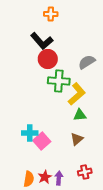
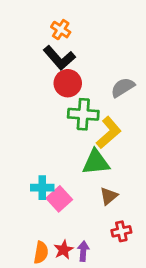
orange cross: (51, 14) -> (61, 30), moved, turned 32
green triangle: (80, 115) -> (96, 162), moved, size x1.5
red cross: (85, 172) -> (121, 231), moved

